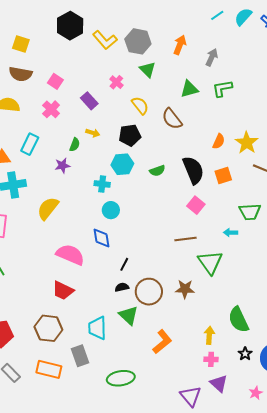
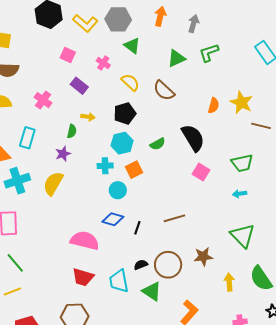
pink square: (55, 81) -> (68, 55), moved
orange square: (223, 175) -> (134, 170), moved
yellow semicircle: (48, 208) -> (53, 183), moved
green trapezoid: (250, 212) -> (242, 163), moved
blue diamond: (102, 238) -> (113, 219), turned -55
brown line: (185, 239) -> (174, 218), moved
green triangle: (210, 262) -> (243, 236), moved
black line: (124, 264) -> (137, 228), moved
cyan trapezoid: (97, 328) -> (119, 281), moved
yellow arrow: (209, 335) -> (229, 282), moved

